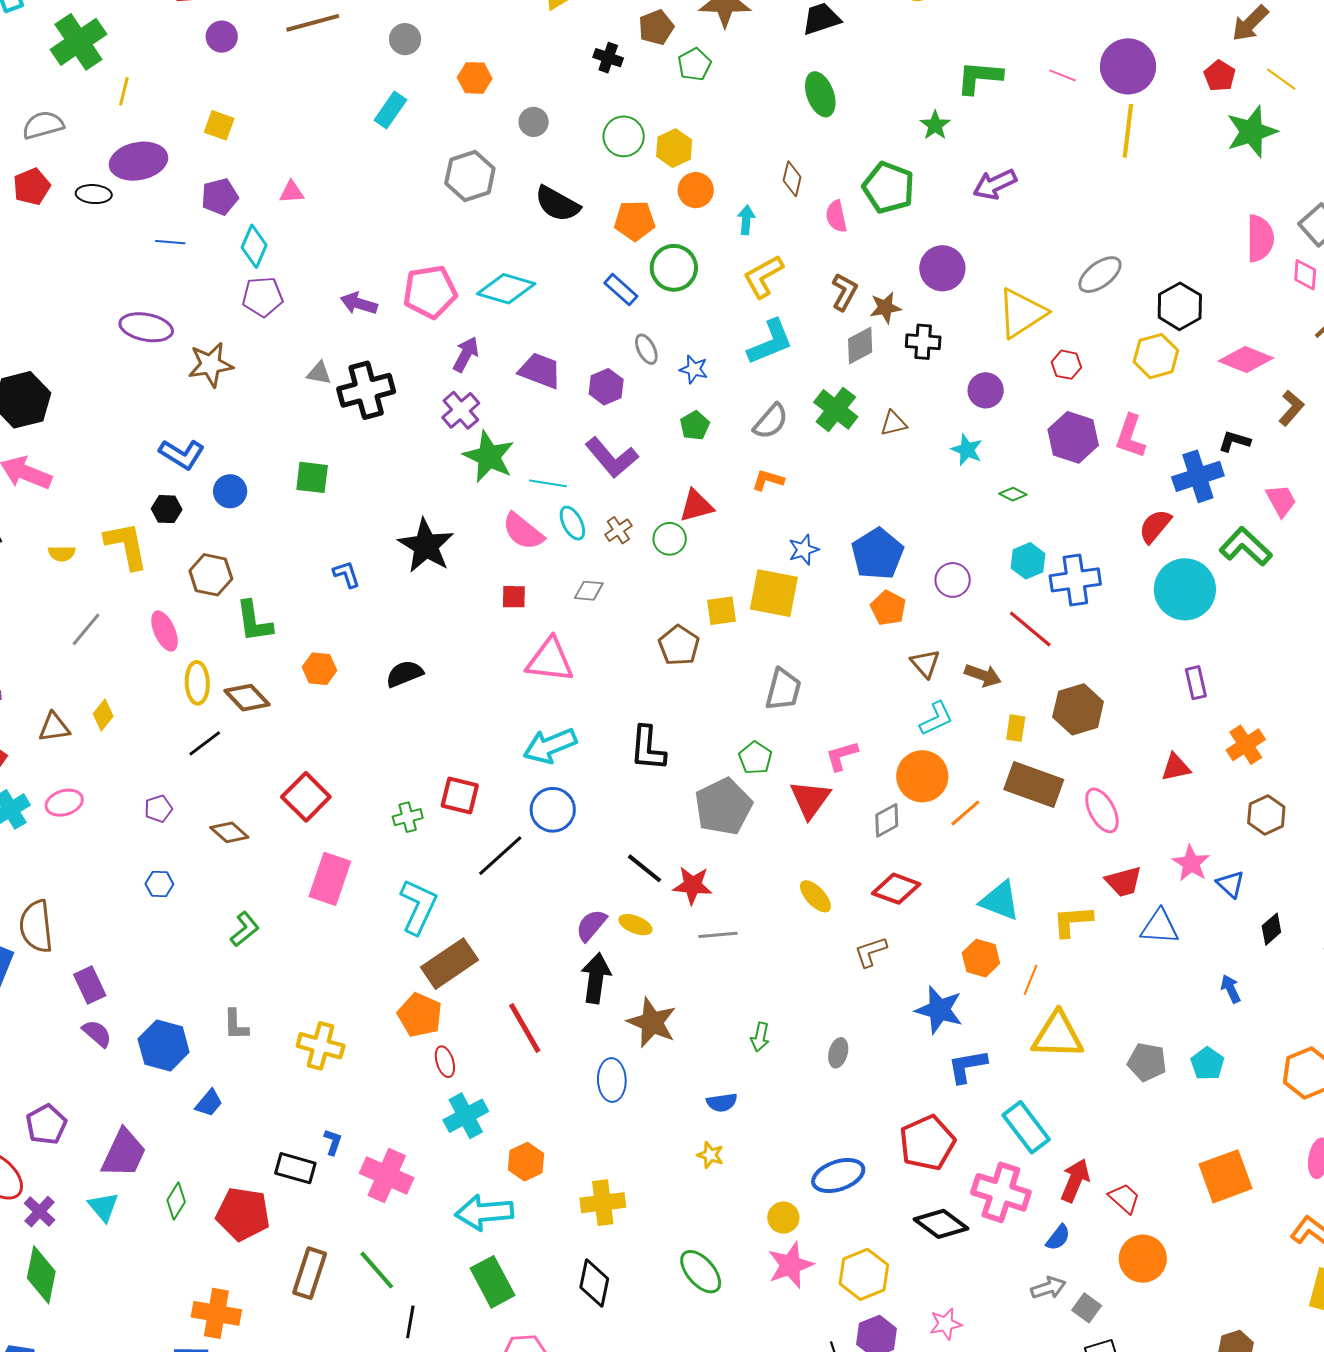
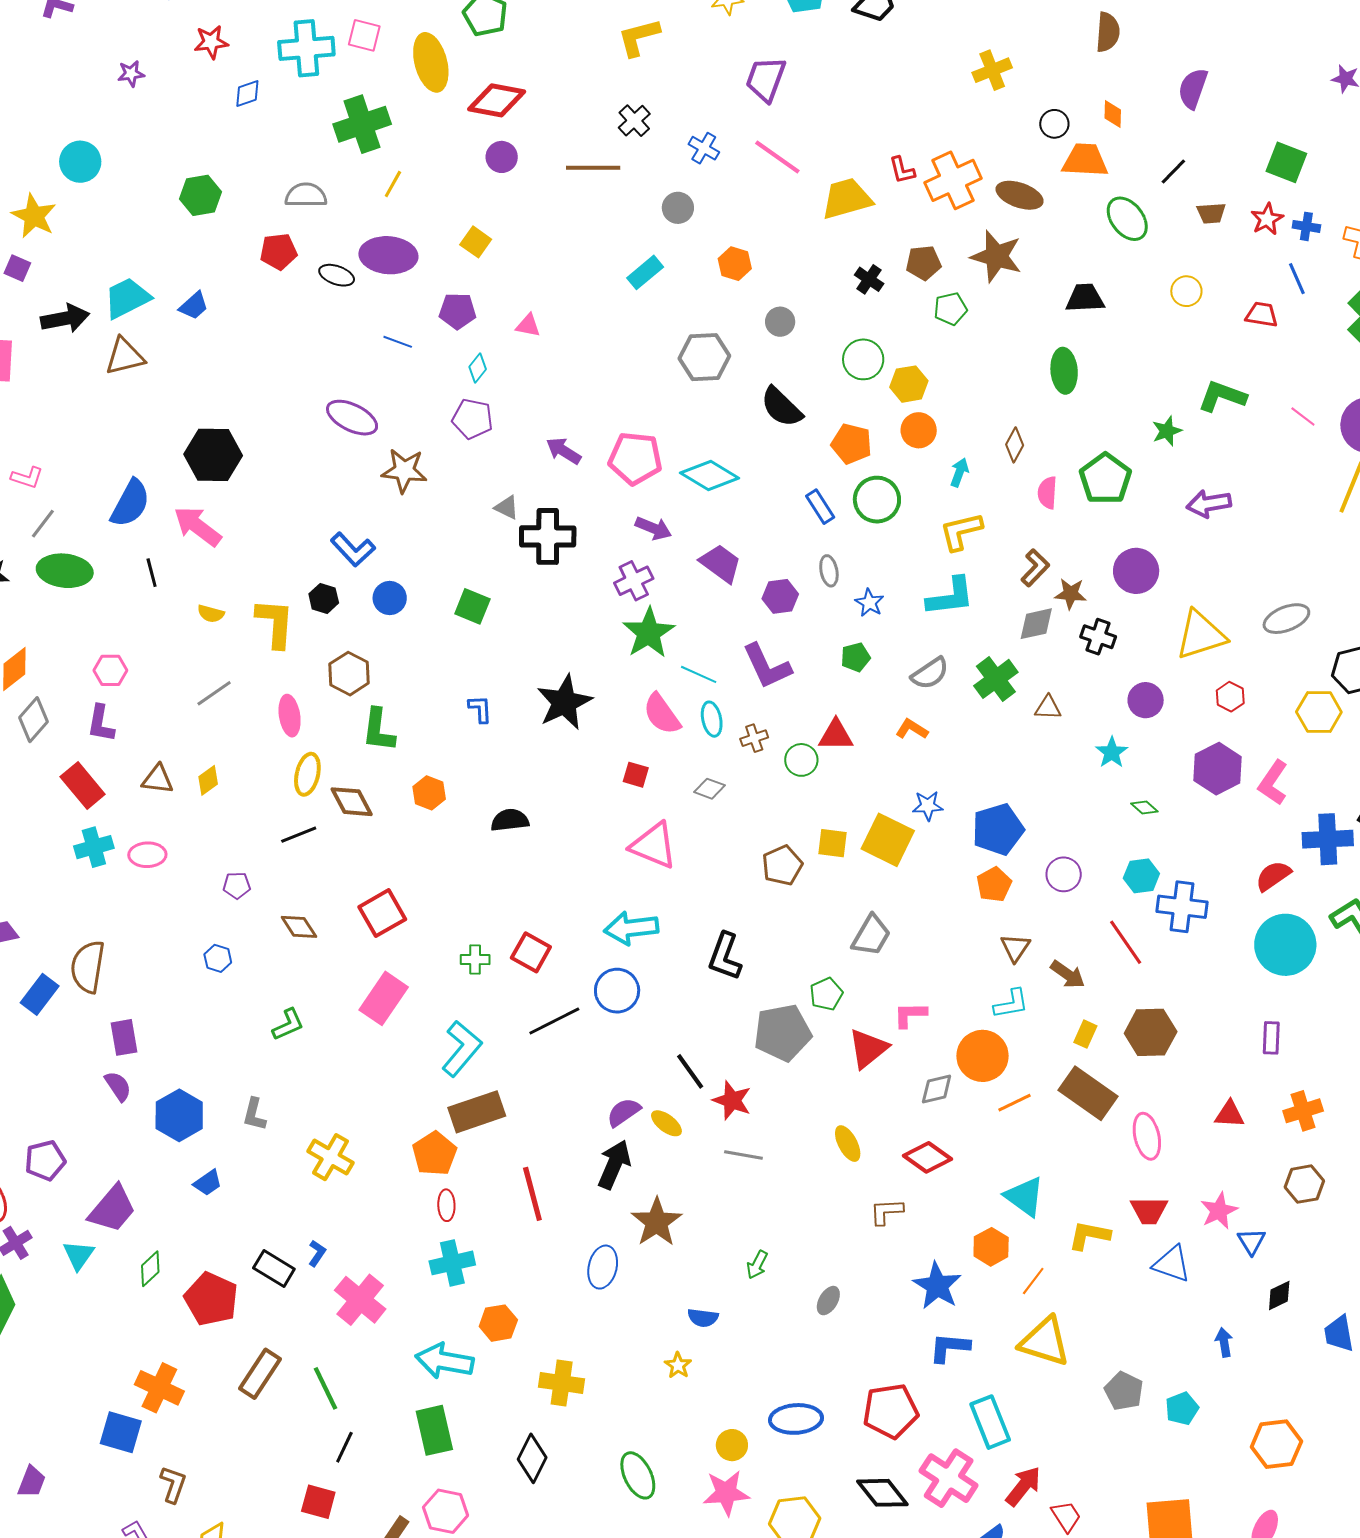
cyan diamond: (254, 246) -> (478, 368), size x0.7
purple arrow: (466, 354) -> (653, 528), turned 69

